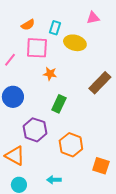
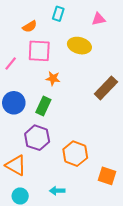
cyan rectangle: (55, 28) -> (58, 14), moved
green rectangle: (59, 104) -> (43, 106), moved

